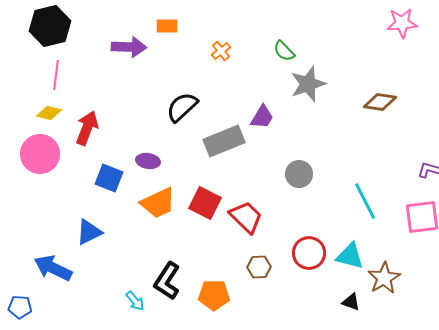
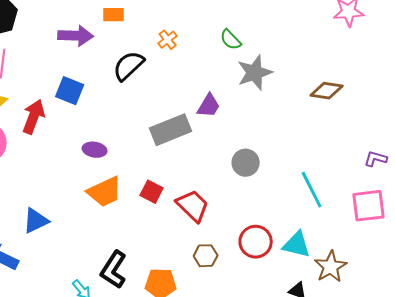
black semicircle: (182, 107) -> (129, 66), moved
blue square: (109, 178) -> (70, 91), moved
red square: (205, 203) -> (152, 192), size x0.7

